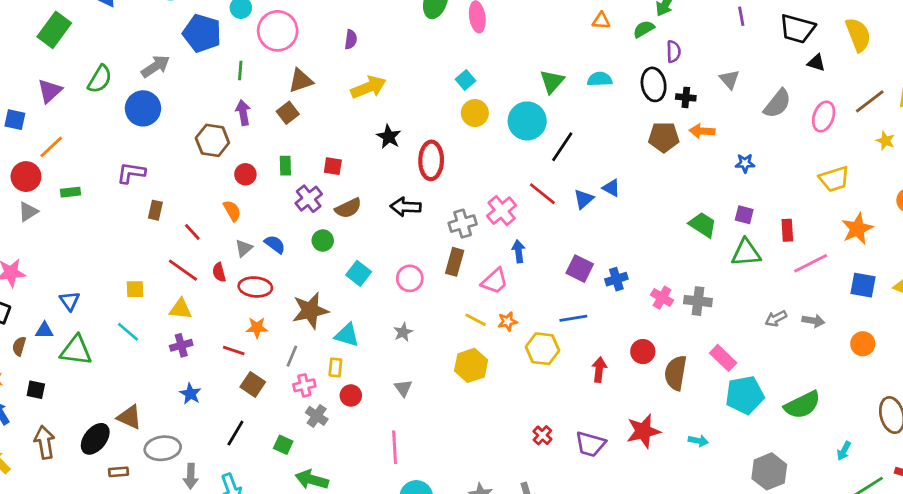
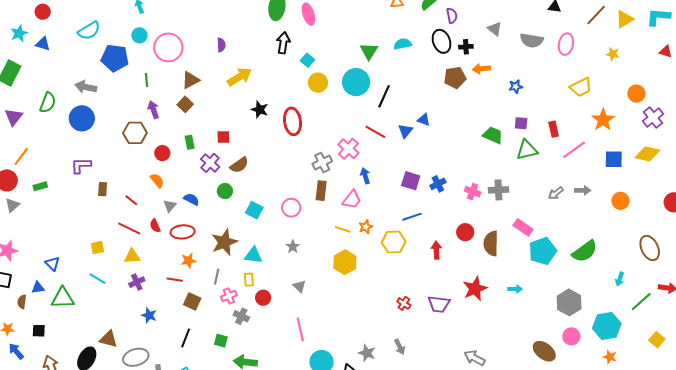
gray arrow: (155, 66) -> (86, 87), turned -125
brown line: (870, 101) -> (596, 15), moved
gray semicircle: (777, 104) -> (532, 40), turned 70
black arrow: (406, 207) -> (283, 43), moved, turned 105

